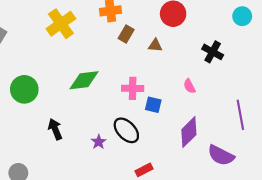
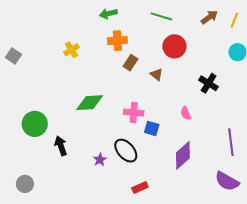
yellow cross: (61, 24) -> (71, 50), size x0.6
brown triangle: (155, 45) -> (157, 74), turned 32
green circle: (24, 89) -> (35, 124), moved
purple semicircle: (221, 155) -> (227, 181), moved

